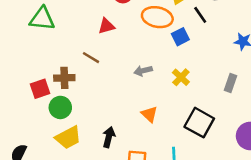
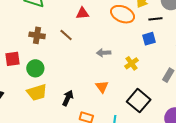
black line: (200, 15) -> (155, 19), turned -72
blue square: (180, 37) -> (149, 39), moved
brown cross: (64, 78) -> (37, 35), moved
red square: (40, 89) -> (13, 59), moved

